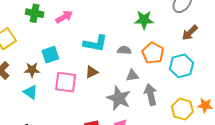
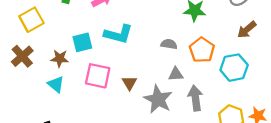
cyan L-shape: (95, 43) -> (118, 34), moved
brown triangle: (92, 72) -> (129, 83), moved, turned -40

